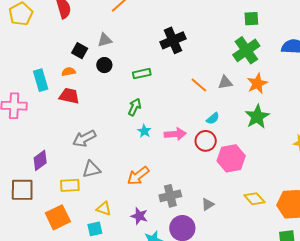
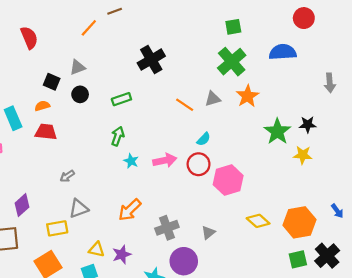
green star: (257, 117) -> (277, 131), moved
gray arrow: (84, 138) -> (67, 176), size x0.6
purple star: (139, 216) -> (122, 255), moved, turned -30

